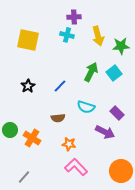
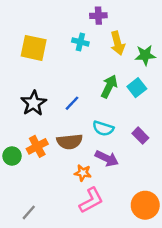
purple cross: (74, 17) -> (98, 16), moved
black star: (28, 86) -> (34, 103), size x1.5
brown semicircle: (58, 118) -> (70, 142), size x1.5
purple arrow: (105, 132) -> (107, 158), moved
orange cross: (32, 138) -> (37, 146), moved, turned 30
pink L-shape: (76, 167) -> (91, 200), turned 105

